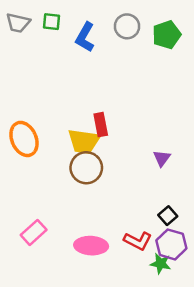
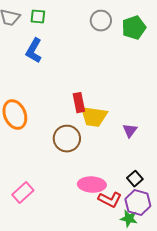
blue L-shape: (85, 37) -> (34, 51), moved
yellow trapezoid: (84, 141) -> (94, 117), moved
pink ellipse: (91, 246) -> (92, 185), moved

